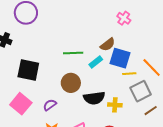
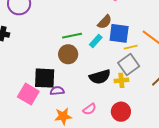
black square: (28, 70) -> (45, 78), moved
brown circle: (71, 83) -> (68, 54), moved
gray square: (141, 91) -> (129, 64), moved
purple semicircle: (50, 105) -> (57, 91), turned 40

